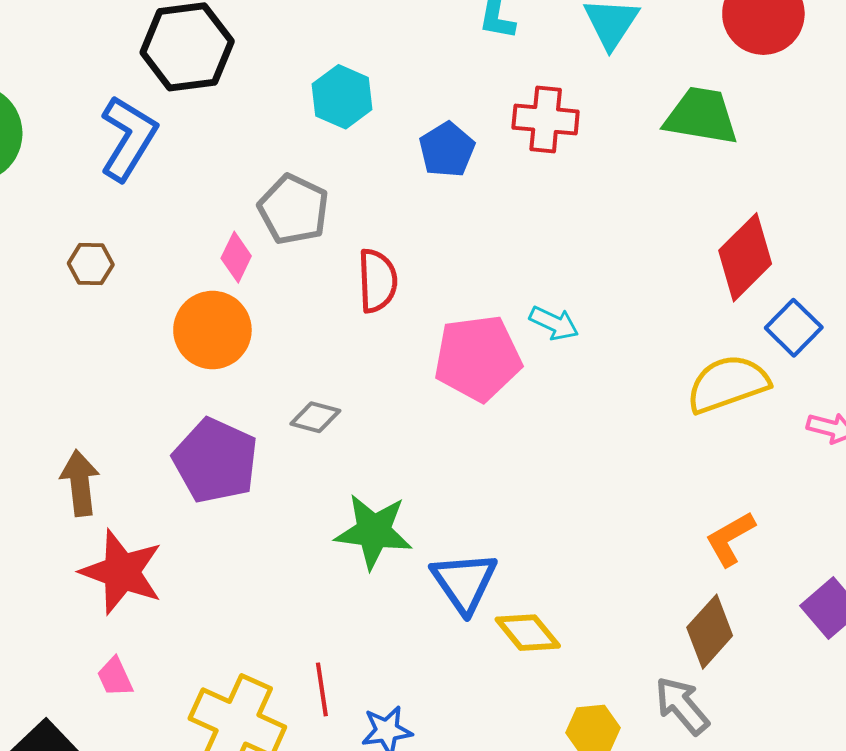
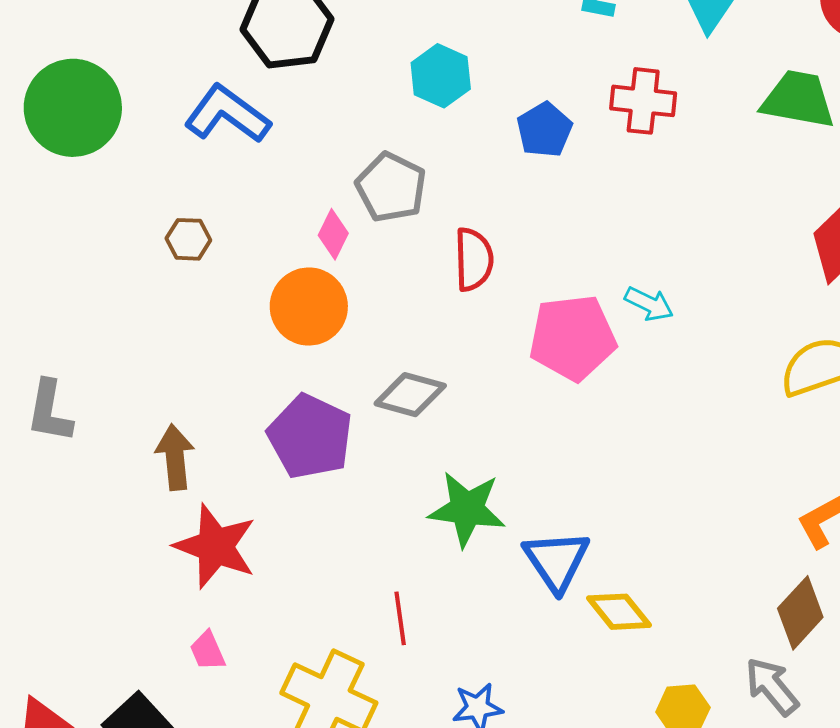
blue L-shape: (128, 138) -> (227, 114), turned -86
gray diamond: (315, 417) -> (410, 395), size x1.4
red line: (322, 689) -> (400, 618), moved

